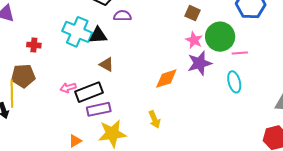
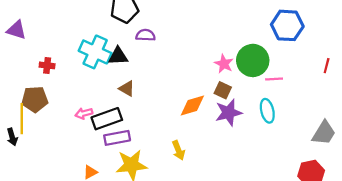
brown square: (193, 13) -> (223, 90), moved
purple star: (200, 63) -> (229, 113), moved

